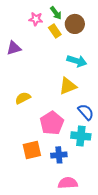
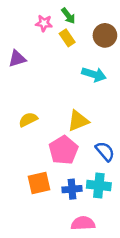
brown circle: (75, 24) -> (105, 35), moved
yellow triangle: (68, 86) -> (78, 121), moved
blue semicircle: (86, 112) -> (105, 151), moved
cyan cross: (81, 136) -> (99, 185), moved

